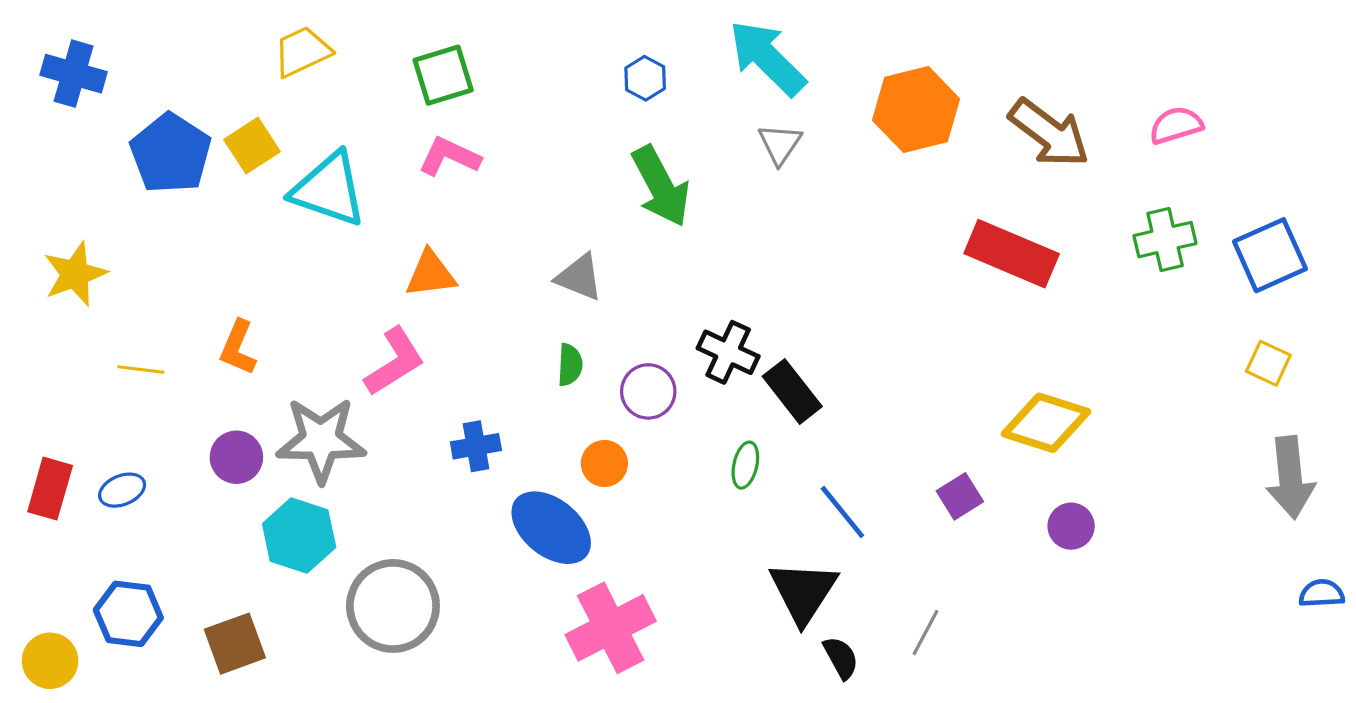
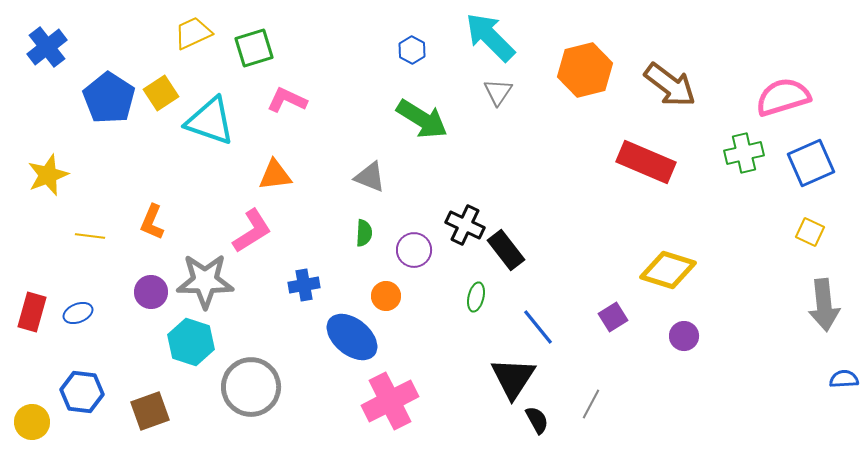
blue cross: (74, 74) -> (47, 47), turned 36
green square: (443, 75) -> (254, 48), moved
pink semicircle: (1176, 125) -> (783, 97), moved, size x1.6
green arrow: (661, 186) -> (422, 119), turned -30

